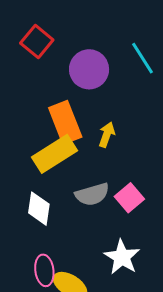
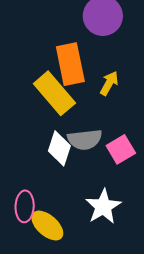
yellow rectangle: (55, 154) -> (54, 93), turned 72
white diamond: (39, 209) -> (59, 148), moved

